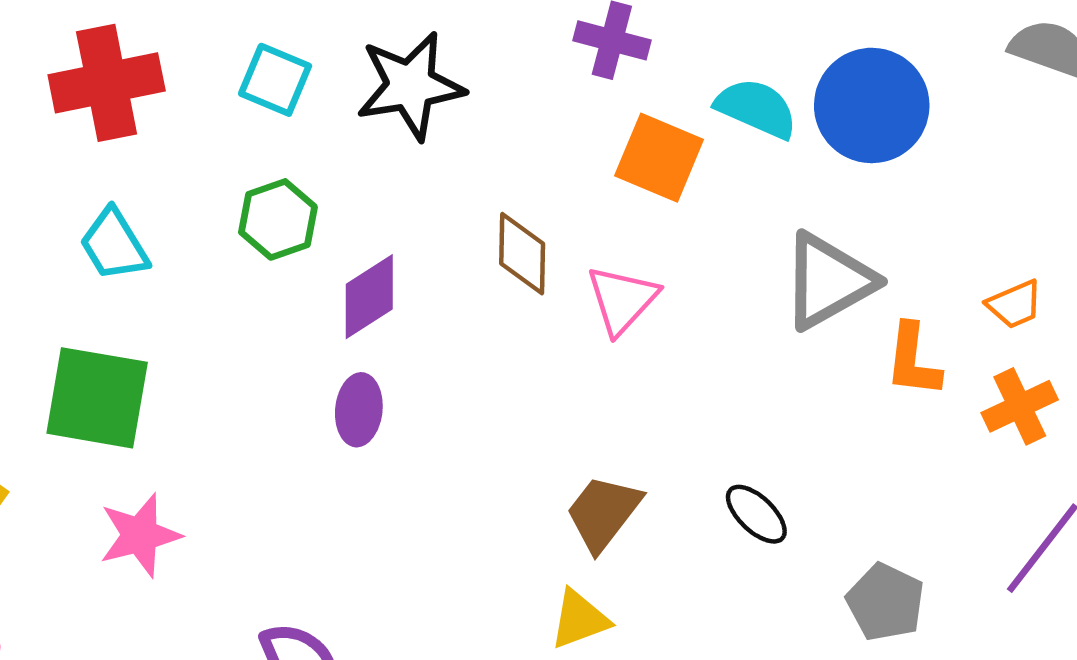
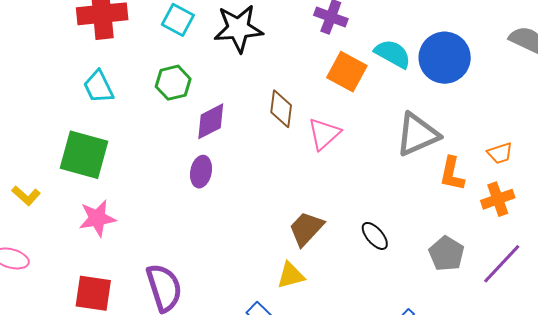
gray pentagon: (885, 602) -> (446, 254), moved

